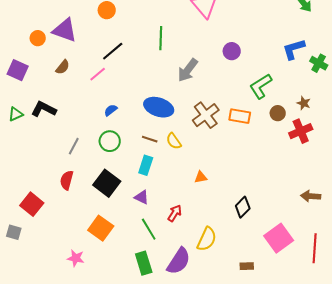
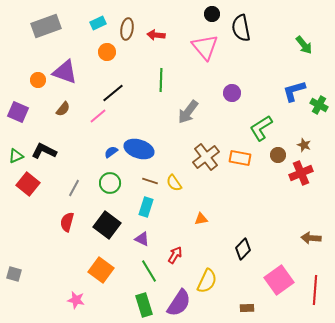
blue ellipse: (159, 107) -> (139, 149), moved
red square: (32, 204) -> (28, 184), moved

